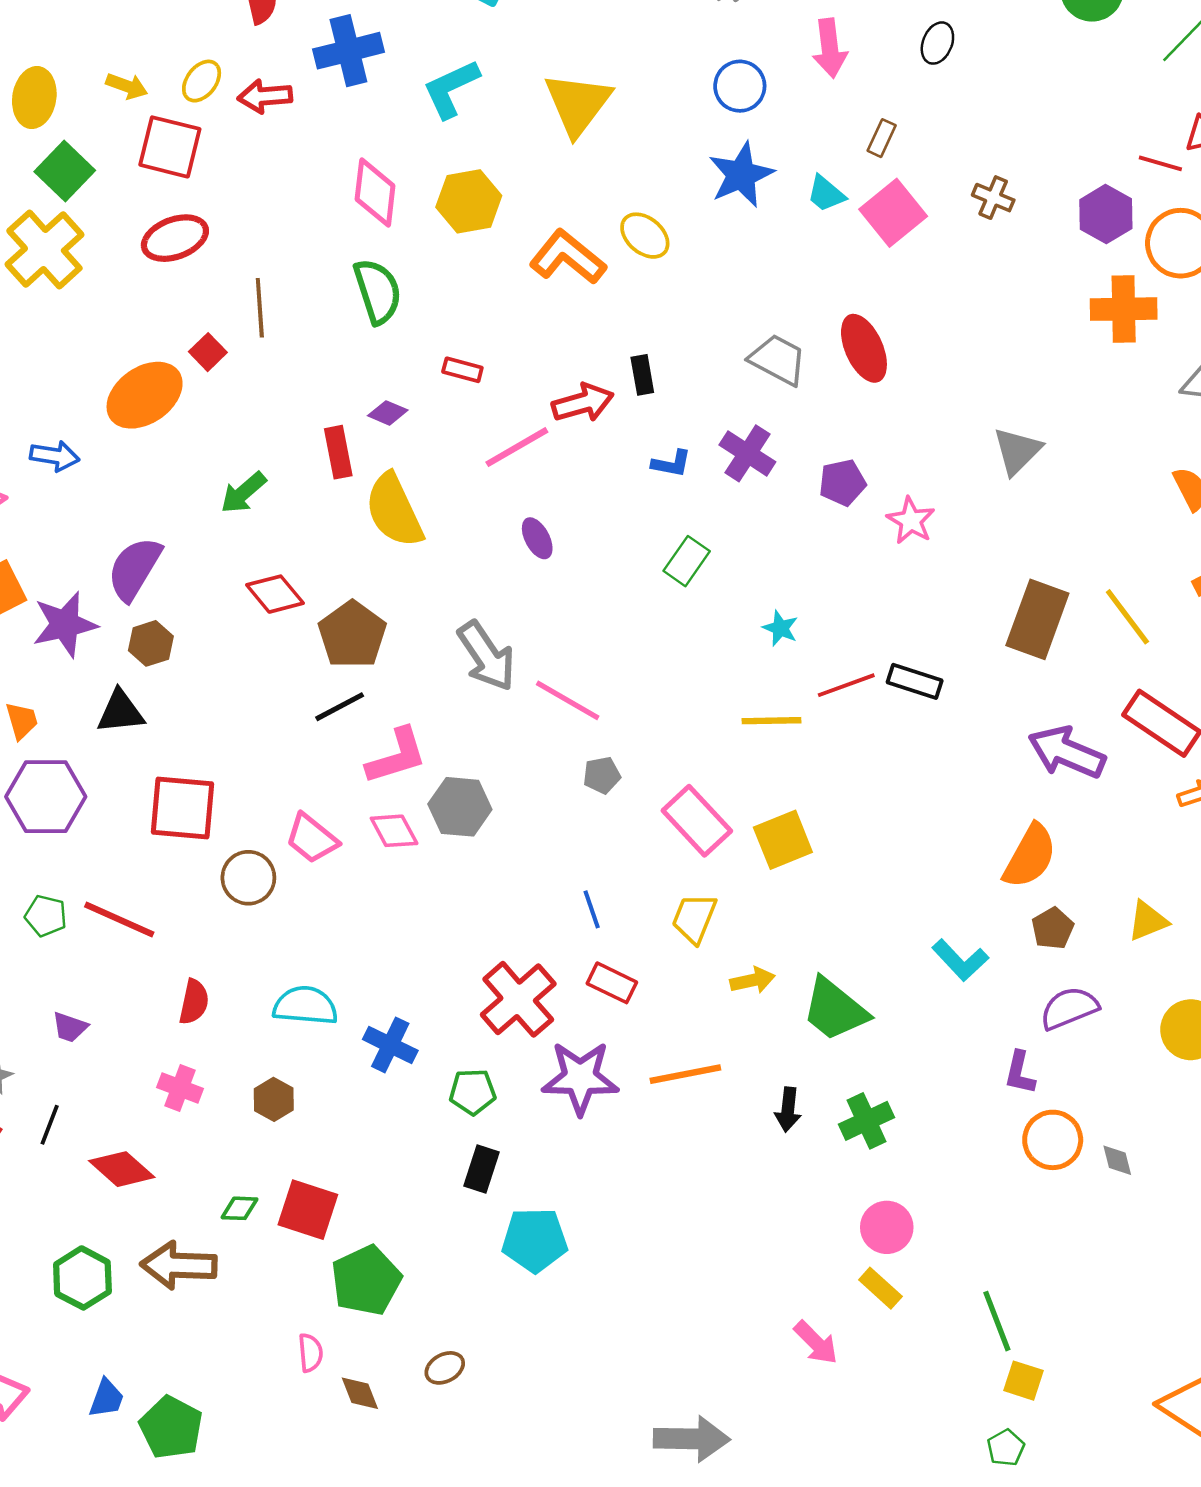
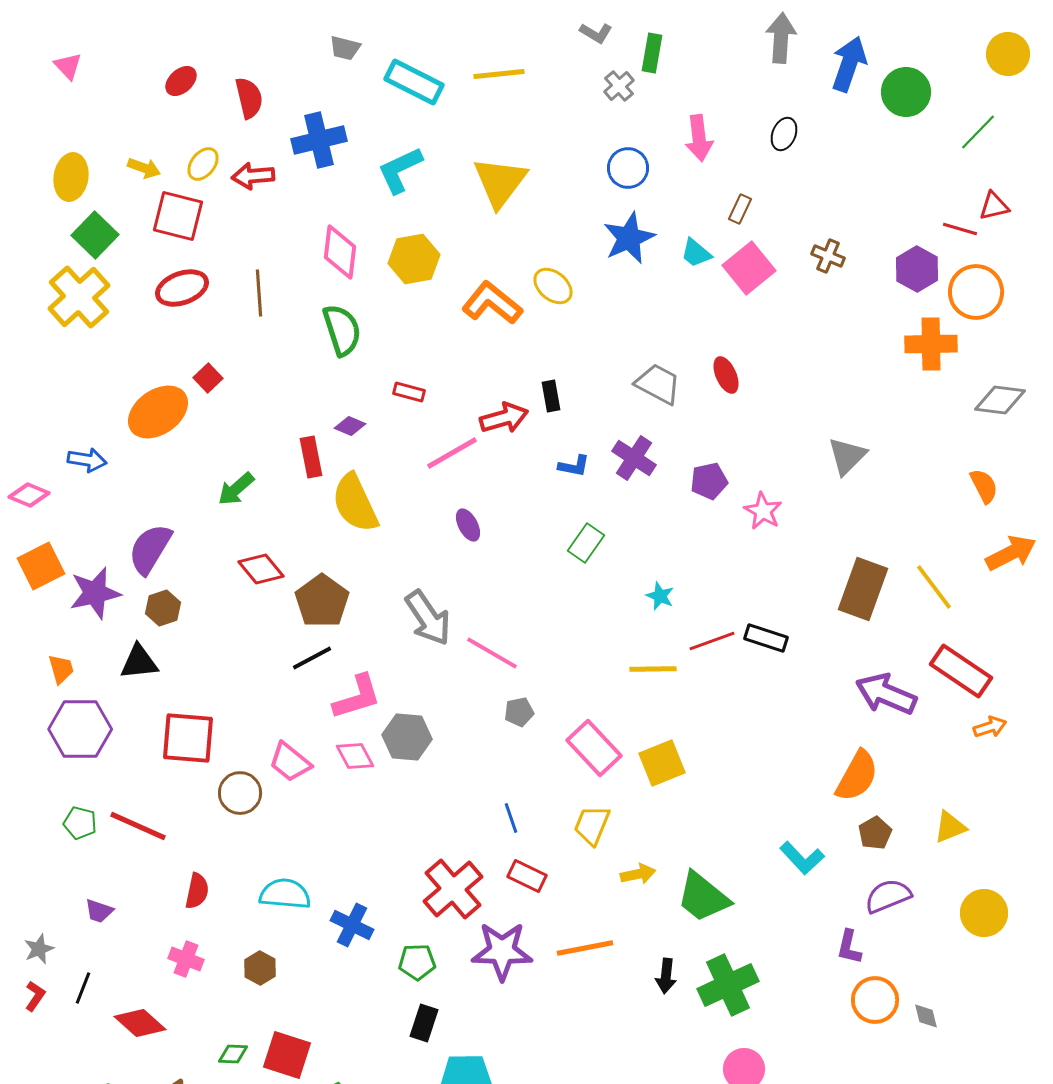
brown line: (260, 308) -> (259, 293), moved
red ellipse: (864, 348) -> (726, 375), size x0.7
green cross: (866, 1121) -> (728, 985), size x1.4

